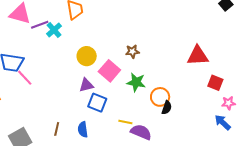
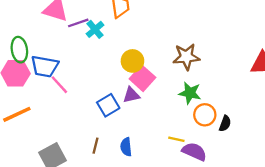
brown star: (132, 51) -> (186, 57), size x1.6
pink square: (109, 71) -> (142, 78), moved
orange circle: (160, 97) -> (205, 115), moved
blue square: (97, 103) -> (108, 105), moved, turned 36

